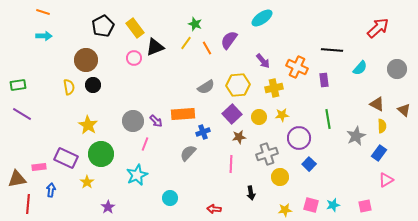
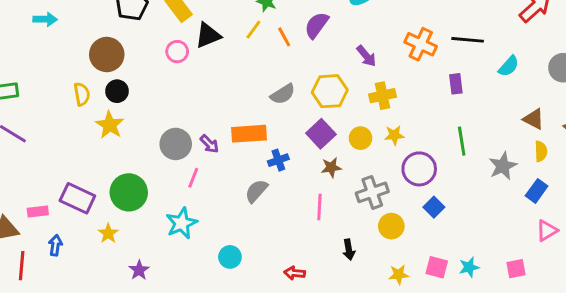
orange cross: (297, 67) -> (421, 44), moved
yellow star: (88, 125) -> (110, 125), moved

